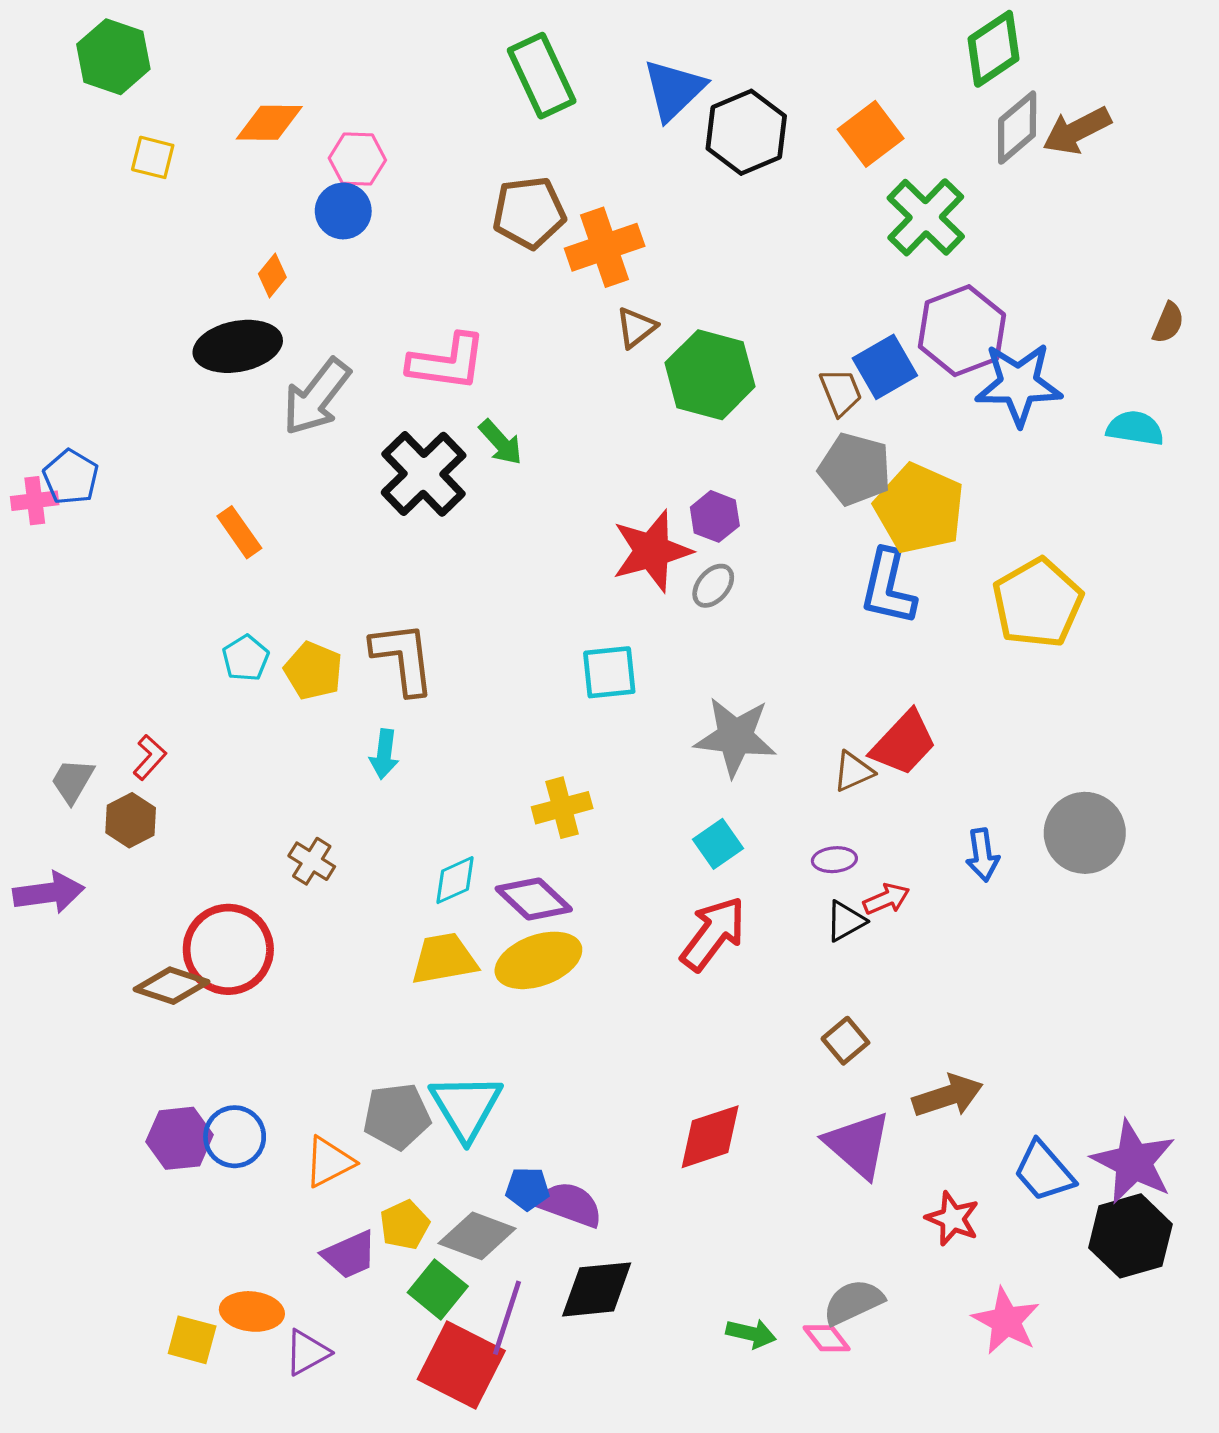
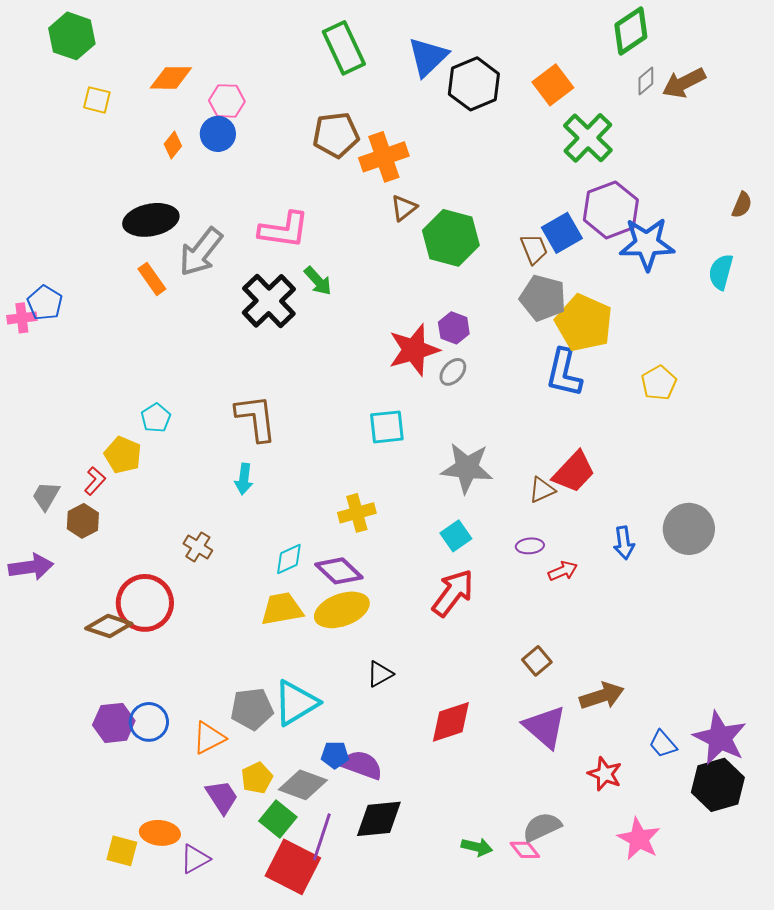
gray diamond: (1017, 128) -> (646, 81), size x0.6
orange diamond: (272, 276) -> (173, 145), moved
cyan semicircle: (1135, 428) -> (721, 272), turned -84
orange rectangle: (239, 532) -> (152, 279), moved
yellow pentagon: (1038, 603) -> (659, 383), size x0.6
yellow pentagon: (313, 671) -> (123, 455), moved
black triangle: (845, 921) -> (380, 674), moved
cyan triangle: (466, 1107) -> (296, 703), turned 30
blue trapezoid: (1044, 1171) -> (663, 744), size x0.7
purple trapezoid: (350, 1255) -> (222, 797), turned -99

